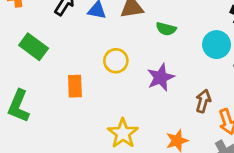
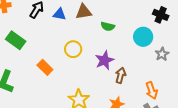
orange rectangle: (75, 86) -> (45, 67), turned -42
brown arrow: (203, 101) -> (121, 75), moved

